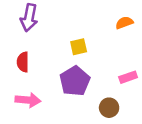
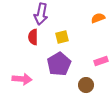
purple arrow: (29, 18) -> (41, 14), moved
red semicircle: (23, 62) -> (33, 37), moved

